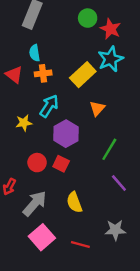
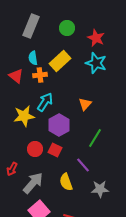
green circle: (88, 18) -> (67, 28), moved
cyan star: (110, 59) -> (96, 63), turned -30
yellow rectangle: (83, 75) -> (60, 61), moved
yellow star: (24, 123) -> (24, 116), size x1.5
purple line: (119, 183) -> (83, 165), moved
gray star: (115, 230) -> (100, 189), moved

